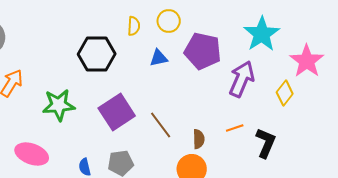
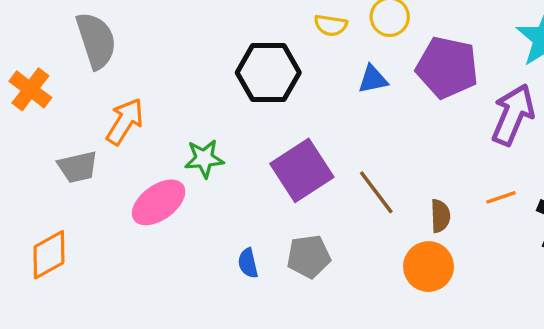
yellow semicircle: (134, 26) -> (331, 25), turned 96
green star: (59, 105) -> (204, 159), size x0.7
pink ellipse: (32, 154) -> (159, 202), moved, turned -56

